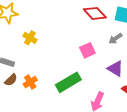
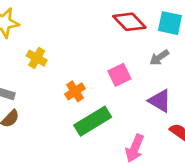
orange cross: (30, 82) -> (75, 91), moved

